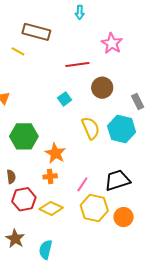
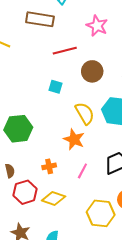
brown rectangle: (36, 32) -> (40, 19), moved
cyan square: (65, 99) -> (55, 87), turned -32
orange star: (55, 153) -> (74, 139), moved
yellow hexagon: (94, 208) -> (101, 213), moved

